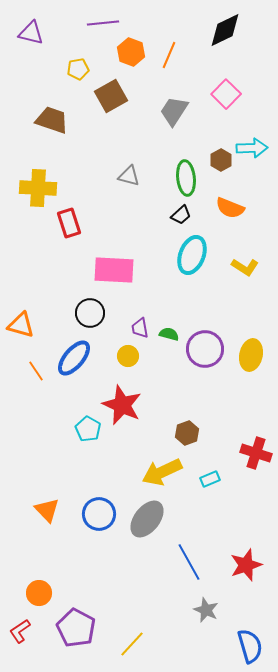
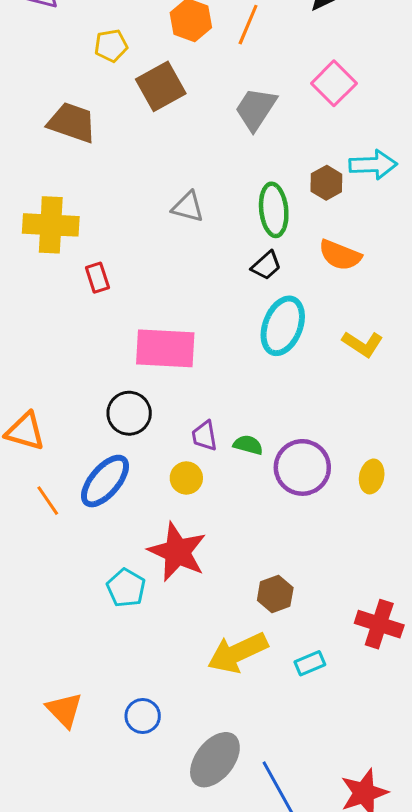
red rectangle: (69, 223) -> (97, 278), size x0.7
yellow ellipse: (251, 355) -> (372, 476), size x0.7
blue circle: (99, 514) -> (143, 716), size x0.7
gray ellipse: (147, 519) -> (215, 760), moved

